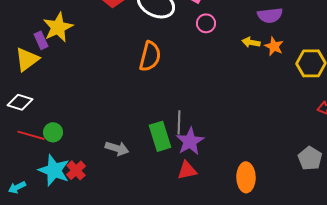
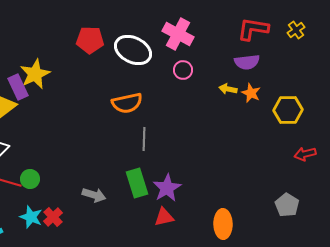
purple rectangle: (41, 40) -> (18, 87), size x1.4
orange semicircle: (150, 56) -> (127, 103), turned 64
gray line: (179, 122) -> (144, 139), moved
cyan star: (54, 170) -> (31, 217), size x0.7

